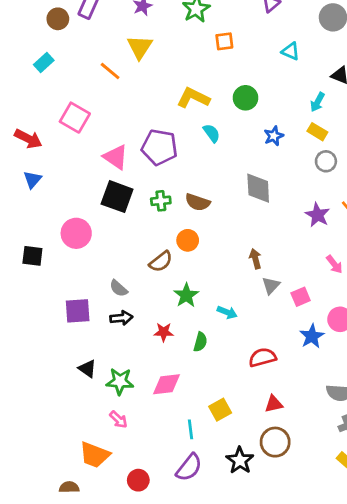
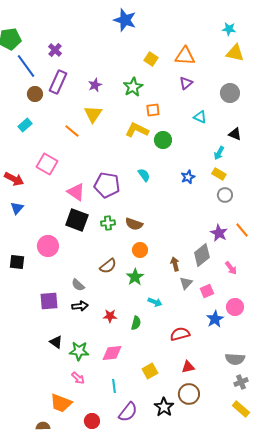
yellow L-shape: (193, 98) -> (137, 130), moved
green circle: (245, 98) -> (163, 140), moved
gray diamond: (258, 188) -> (202, 255), moved, turned 55
orange circle: (188, 240) -> (140, 250), moved
green star: (186, 295) -> (135, 277), moved
cyan line: (190, 429) -> (114, 386), moved

